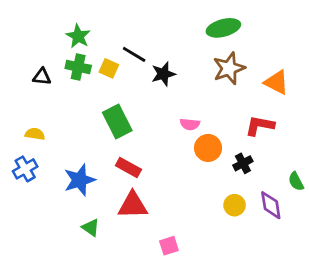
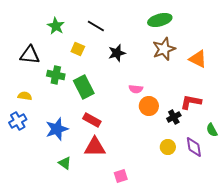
black line: (134, 54) -> (96, 26), moved
green cross: (78, 67) -> (56, 75), moved
black triangle: (42, 77) -> (30, 55), size x1.5
red L-shape: (260, 126) -> (191, 102), moved

